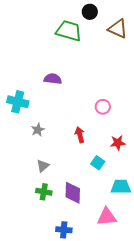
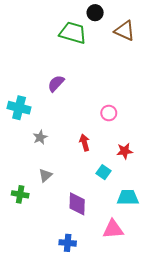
purple semicircle: (53, 79) -> (56, 83), turned -54
green cross: (44, 192) -> (20, 194), moved

